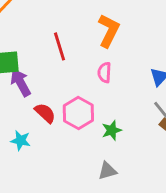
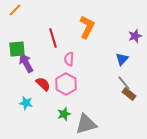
pink semicircle: (104, 73) -> (69, 59), moved
green star: (112, 130) -> (64, 114), moved
gray triangle: (107, 171) -> (86, 124), size x1.6

